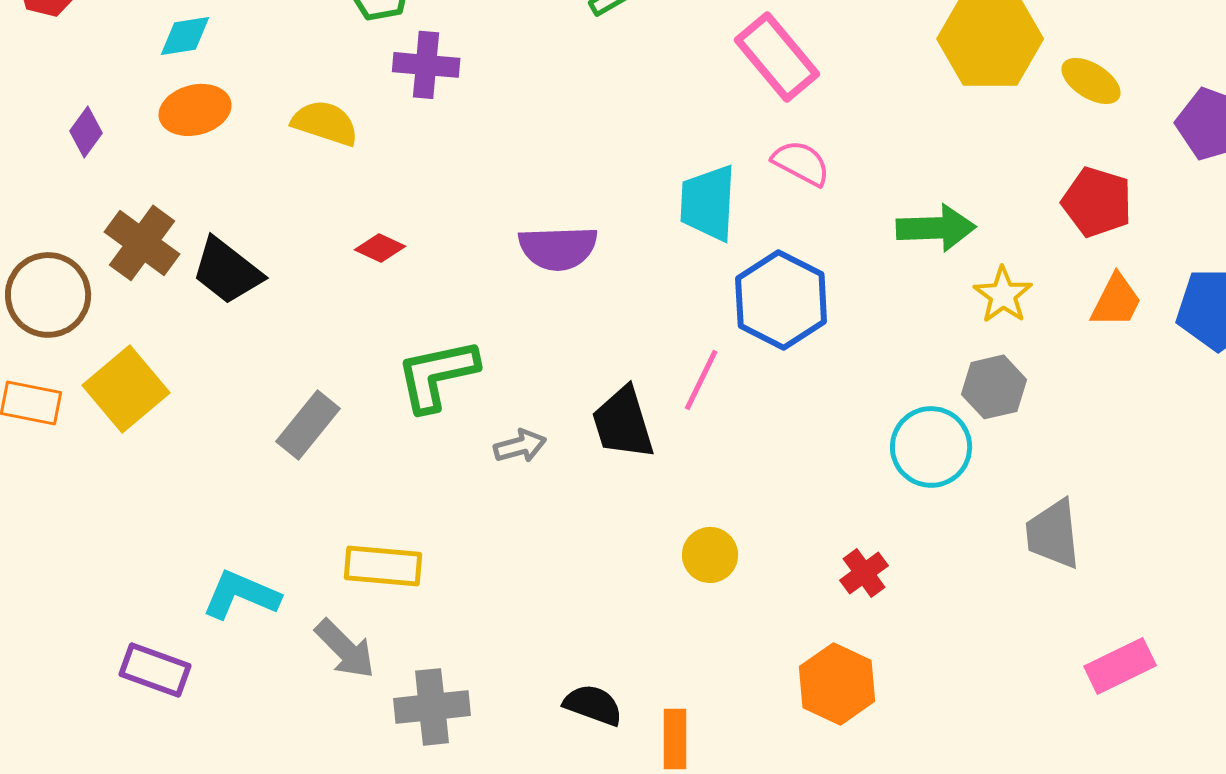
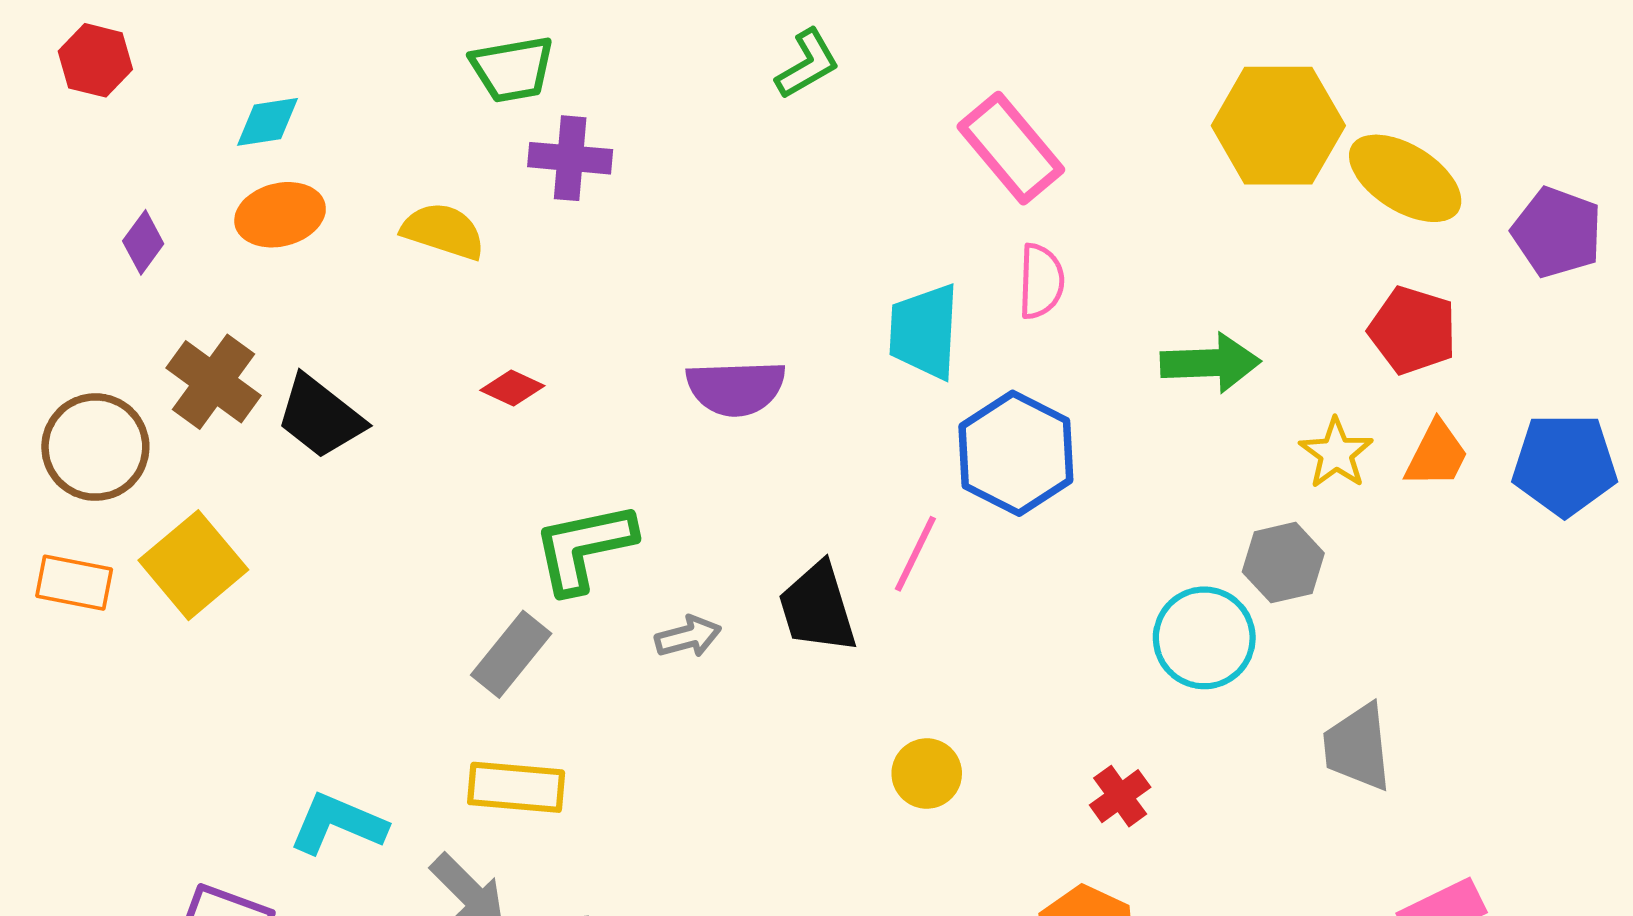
yellow ellipse: (1091, 81) -> (1405, 178), size x1.5
pink semicircle: (801, 163) -> (1041, 281), turned 64
yellow star: (1003, 295) -> (1336, 453), moved
gray rectangle: (308, 425) -> (511, 654), moved

